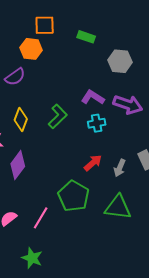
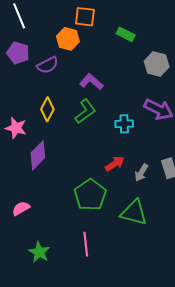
purple L-shape: (93, 97) -> (91, 82), moved
pink line: (41, 218) -> (86, 244), moved, turned -45

